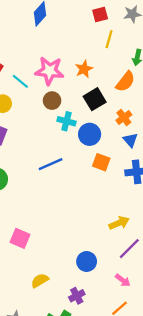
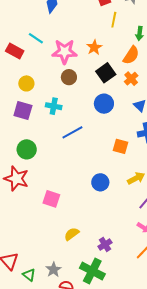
cyan line: (20, 81) -> (36, 38), moved
orange cross: (124, 117) -> (131, 79), moved
cyan cross: (66, 121) -> (54, 106), moved
orange square: (101, 162) -> (120, 146), moved
blue circle: (87, 261) -> (100, 182), moved

